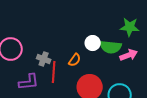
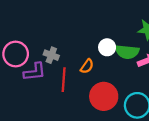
gray cross: (44, 59) -> (51, 55), moved
purple L-shape: (29, 82) -> (35, 72), moved

